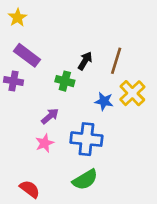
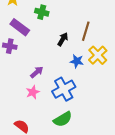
black arrow: (85, 61) -> (63, 39), moved
green cross: (65, 81) -> (42, 12), moved
blue cross: (86, 139) -> (64, 89), turned -35

